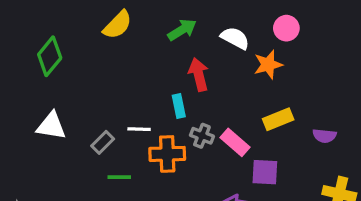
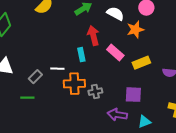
gray cross: (202, 136) -> (95, 92), moved, turned -32
pink rectangle: (235, 142) -> (115, 53), moved
green line: (119, 177) -> (27, 98), moved

